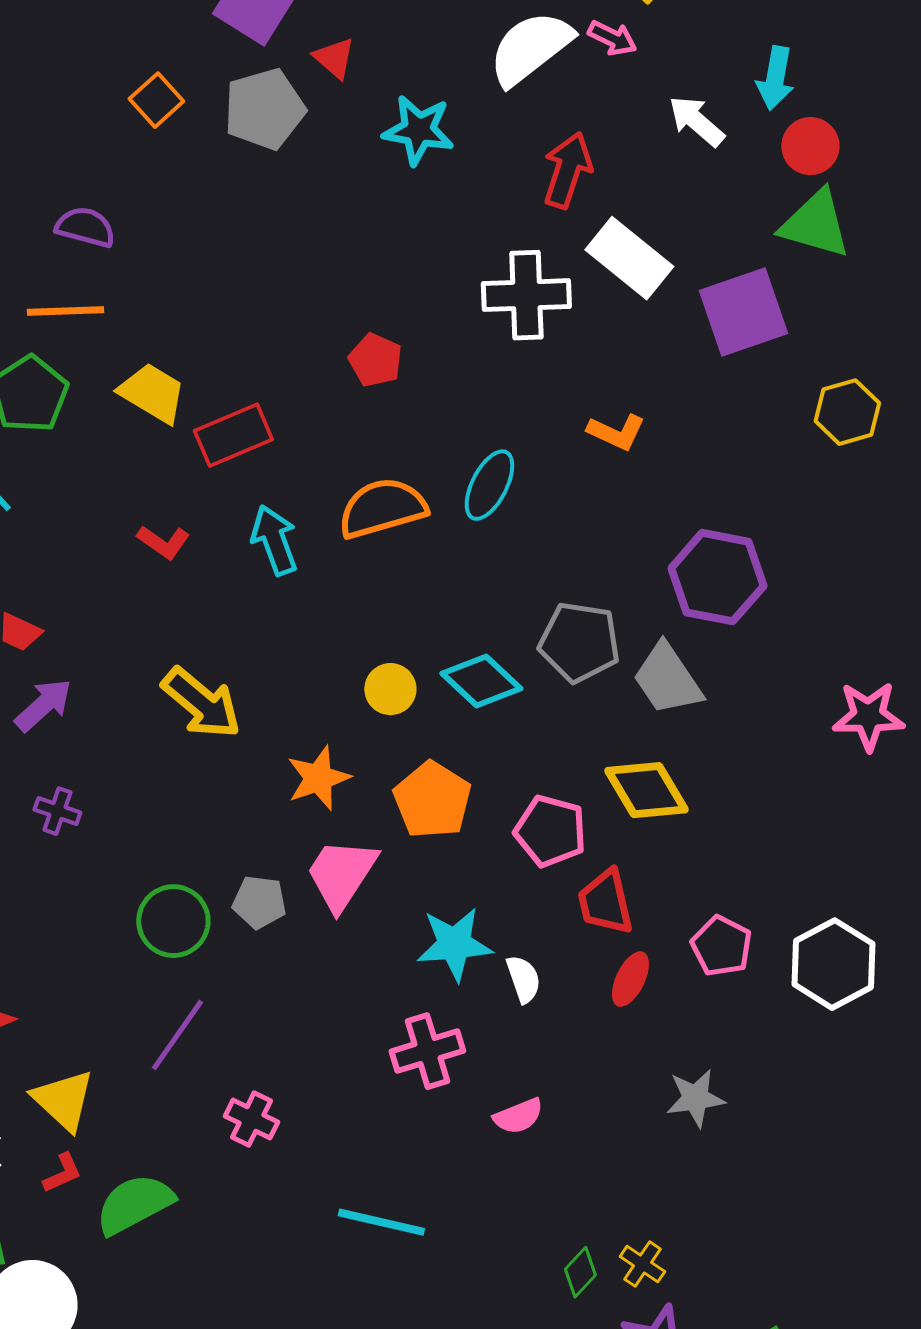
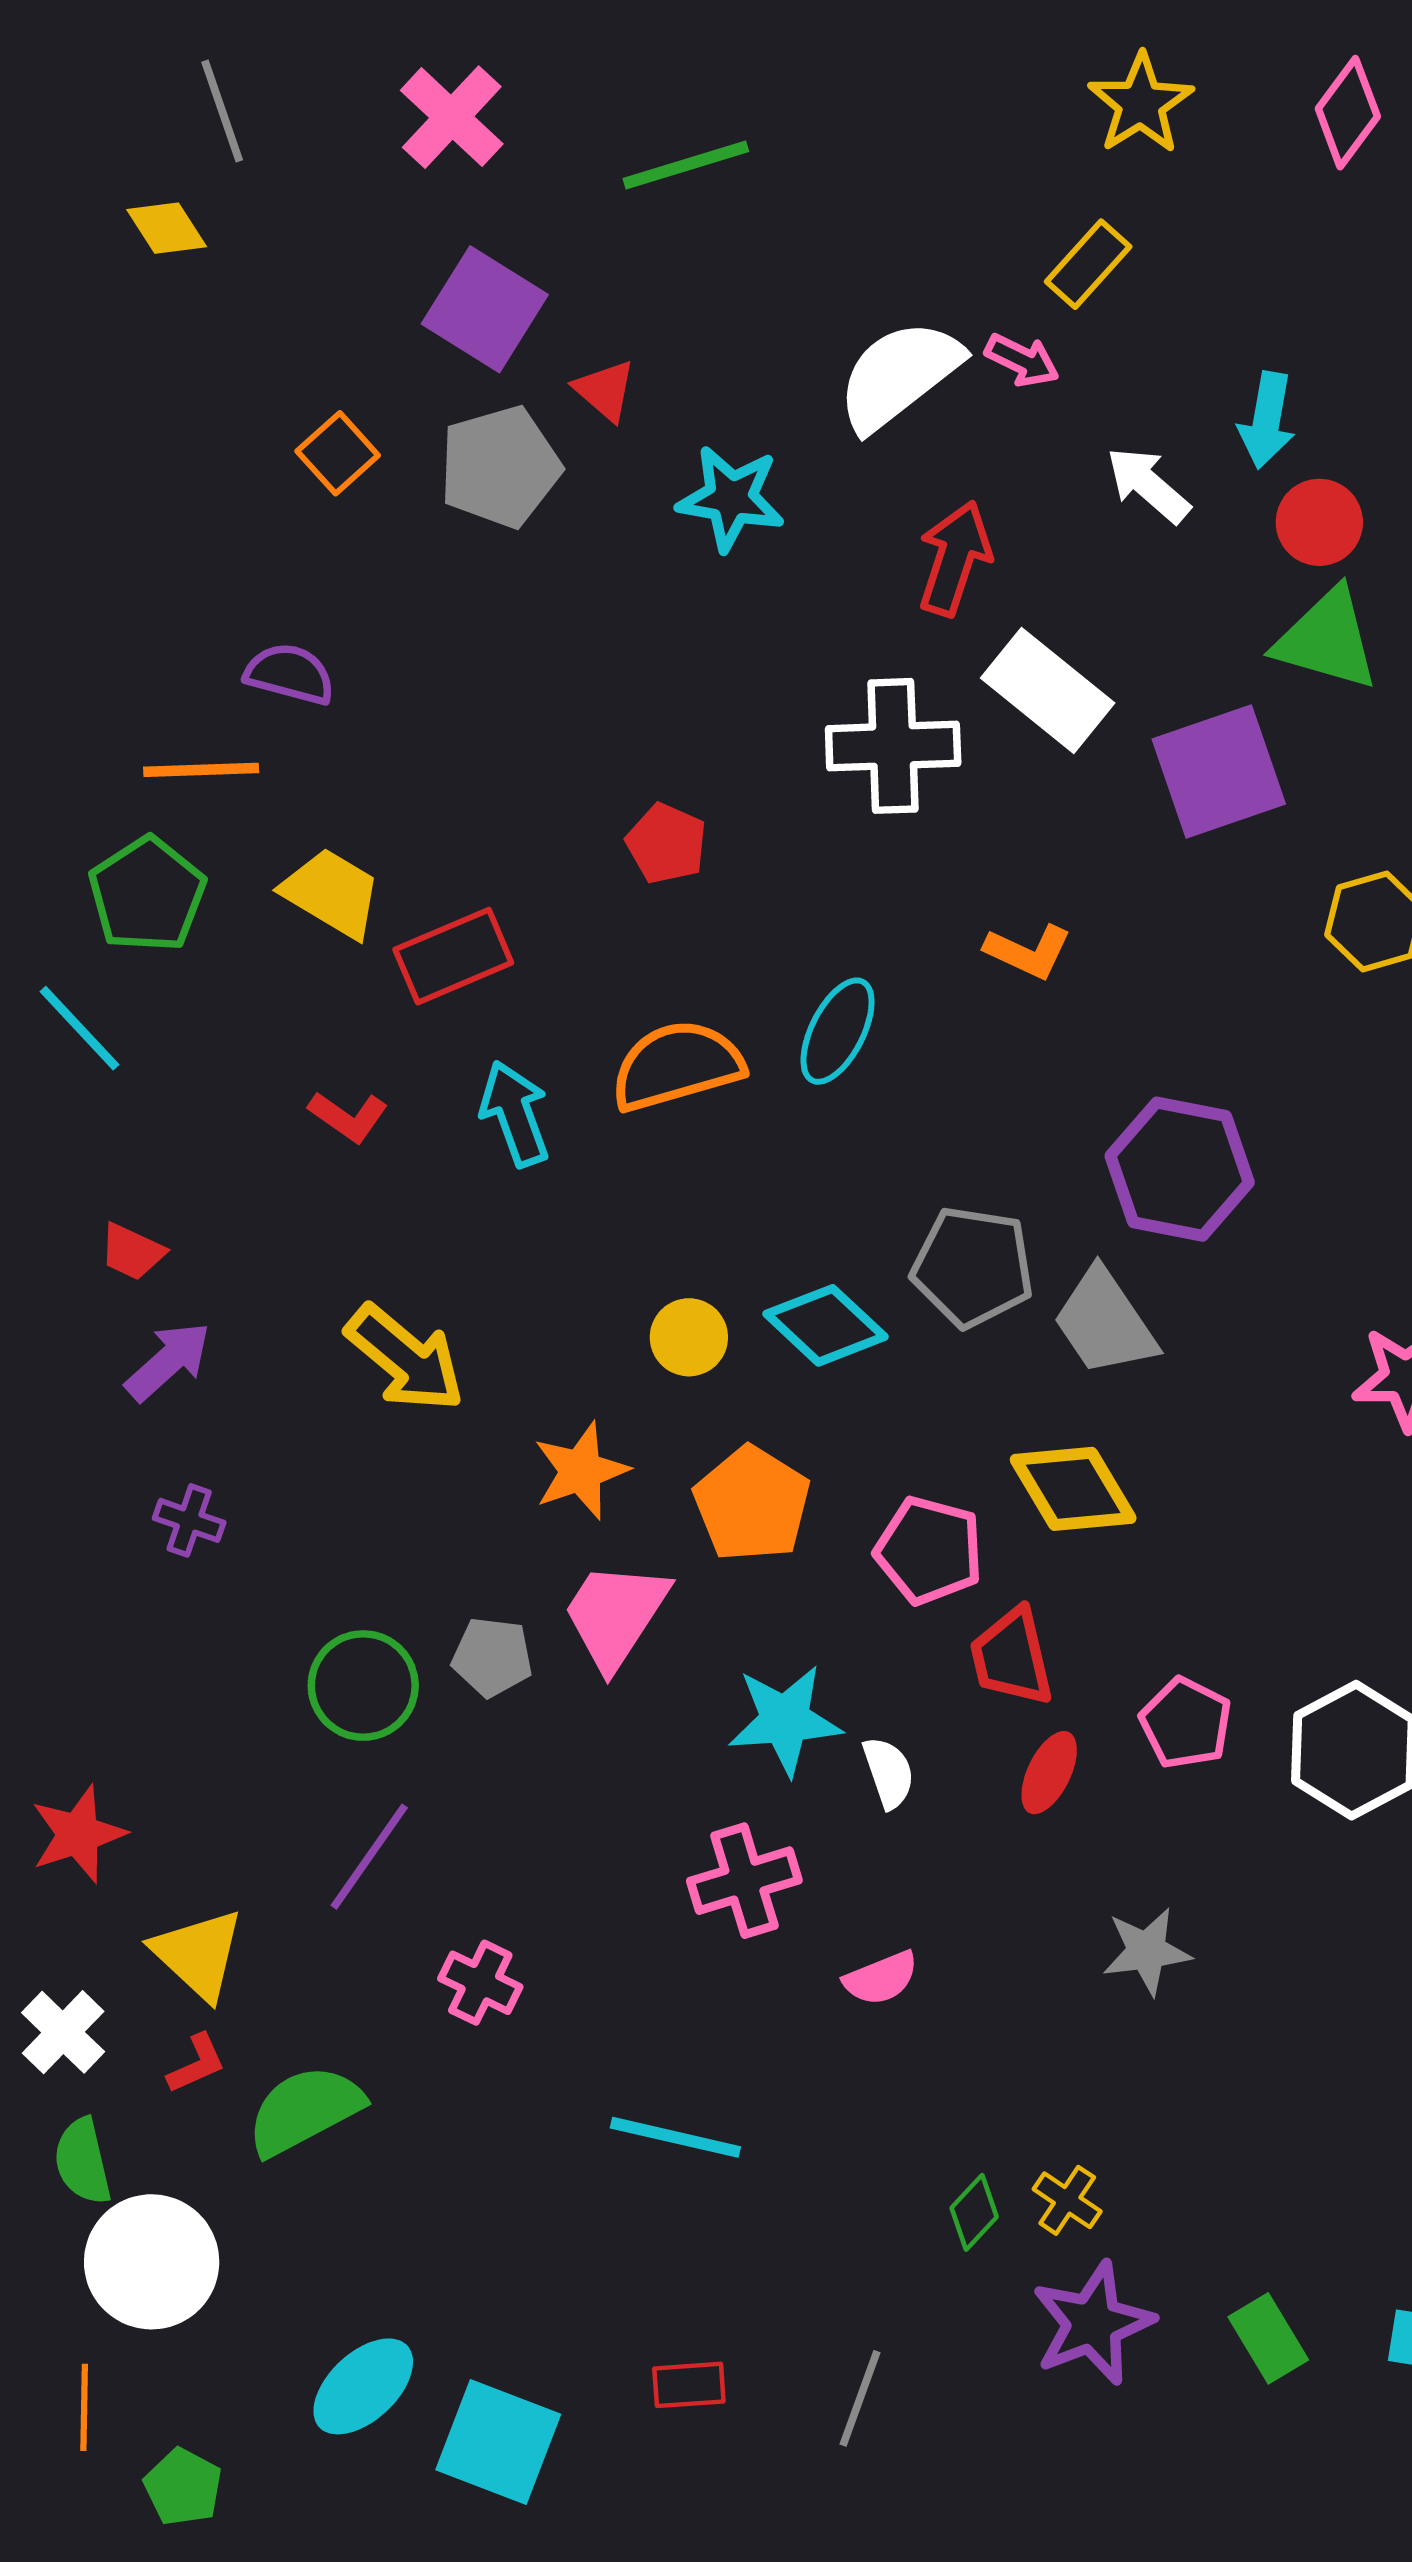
purple semicircle: (85, 227) -> (290, 674), moved

